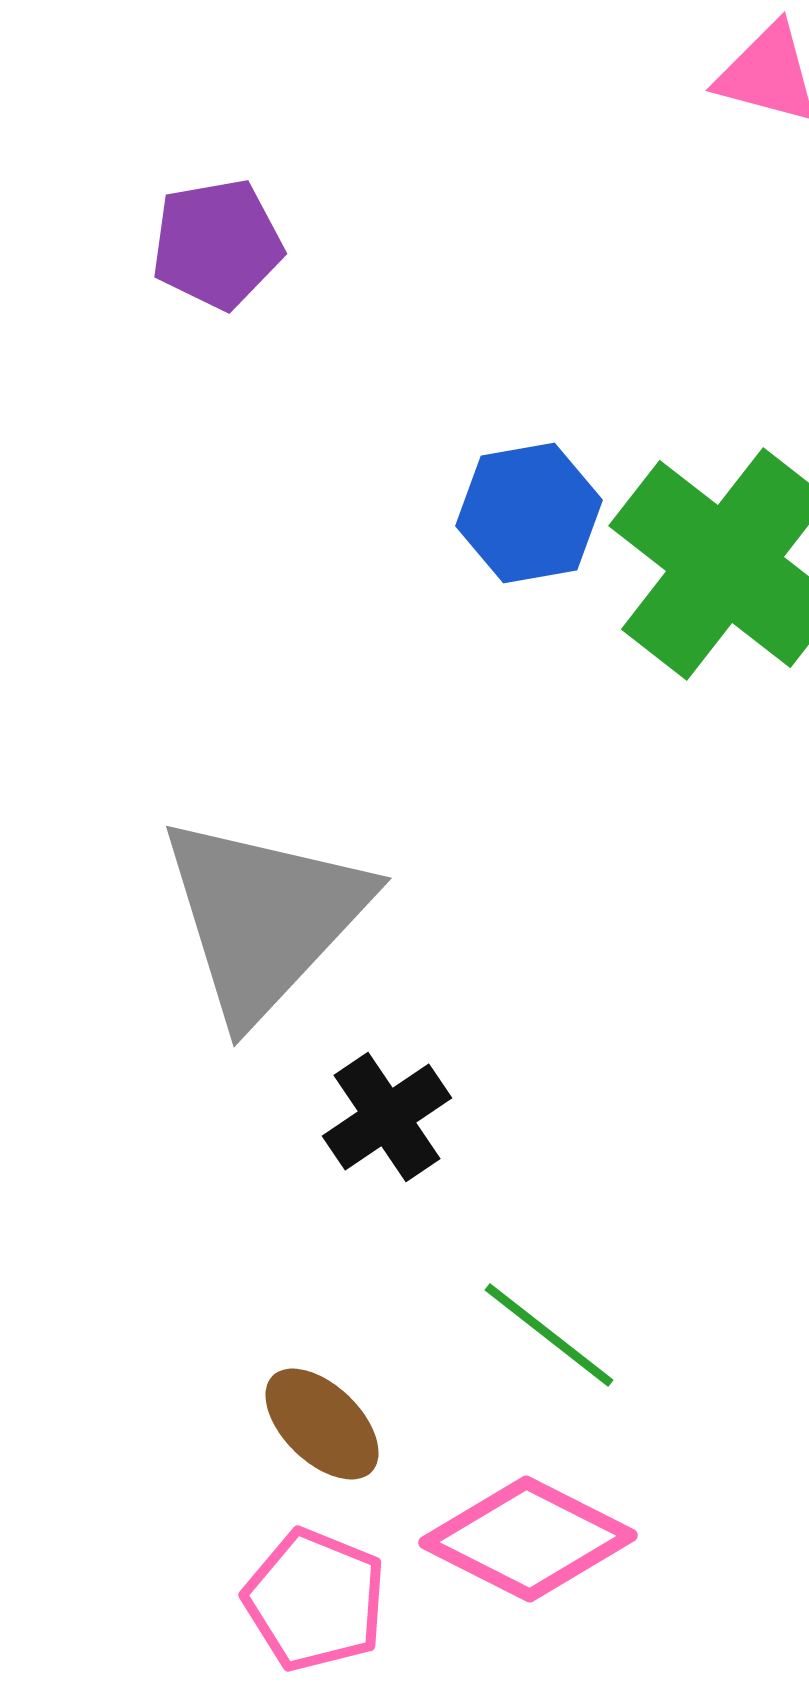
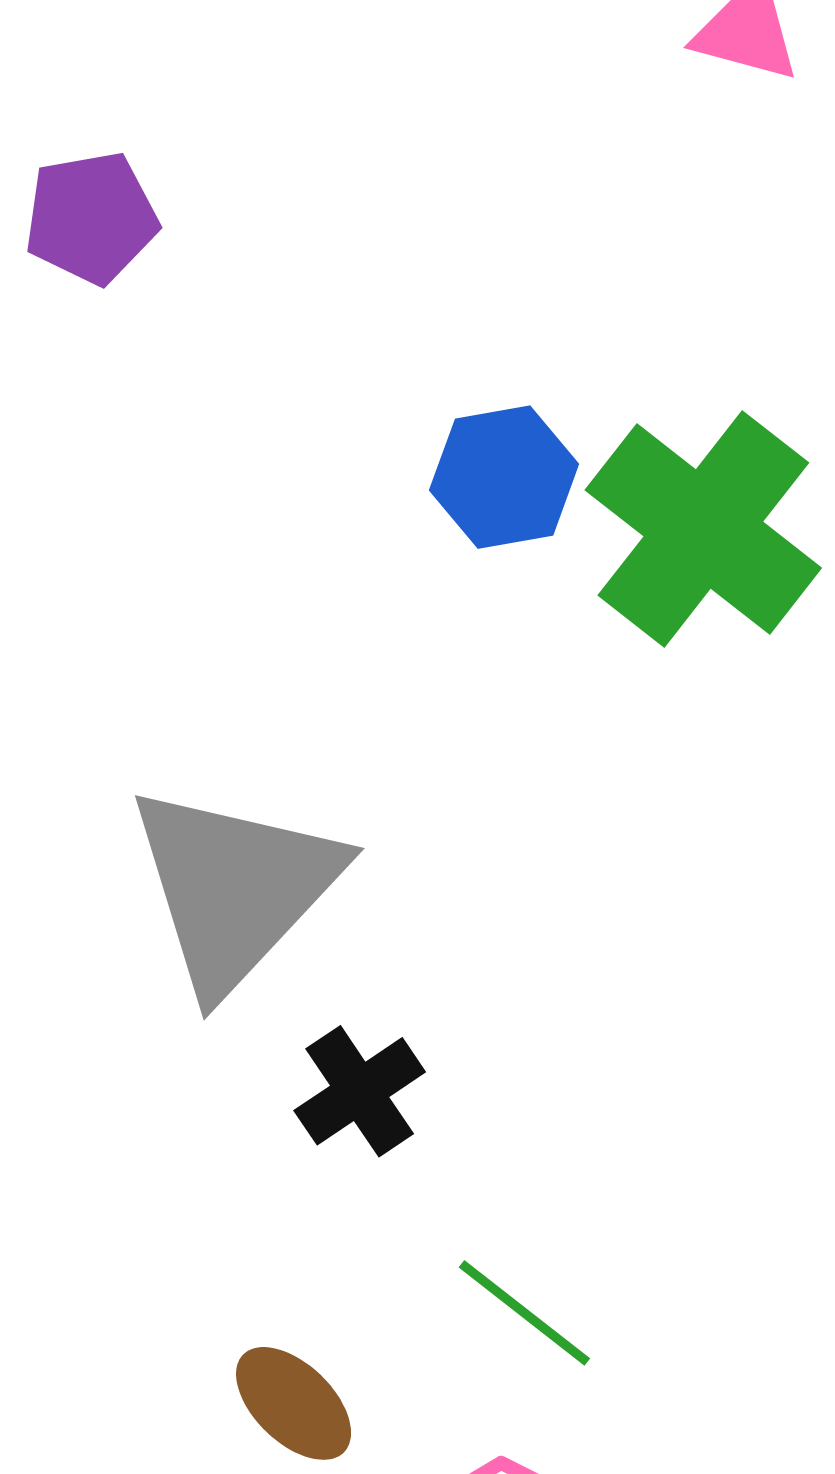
purple pentagon: (217, 244) -> (91, 218), moved

